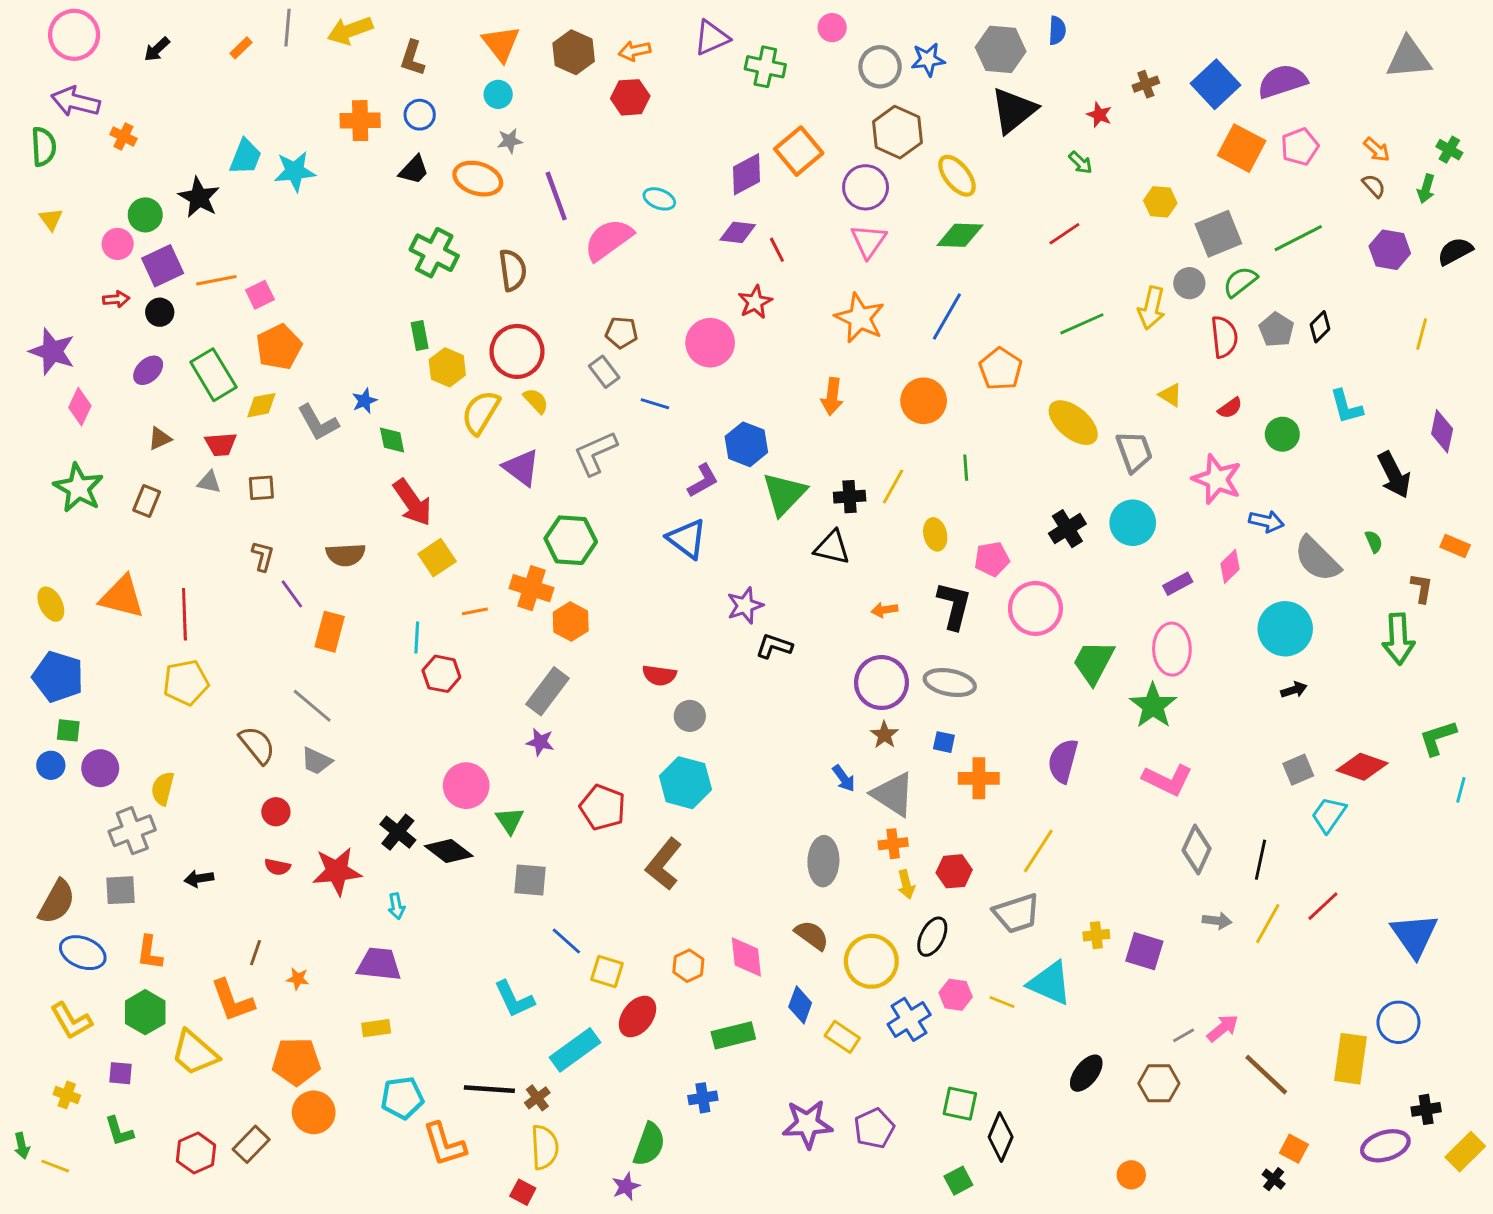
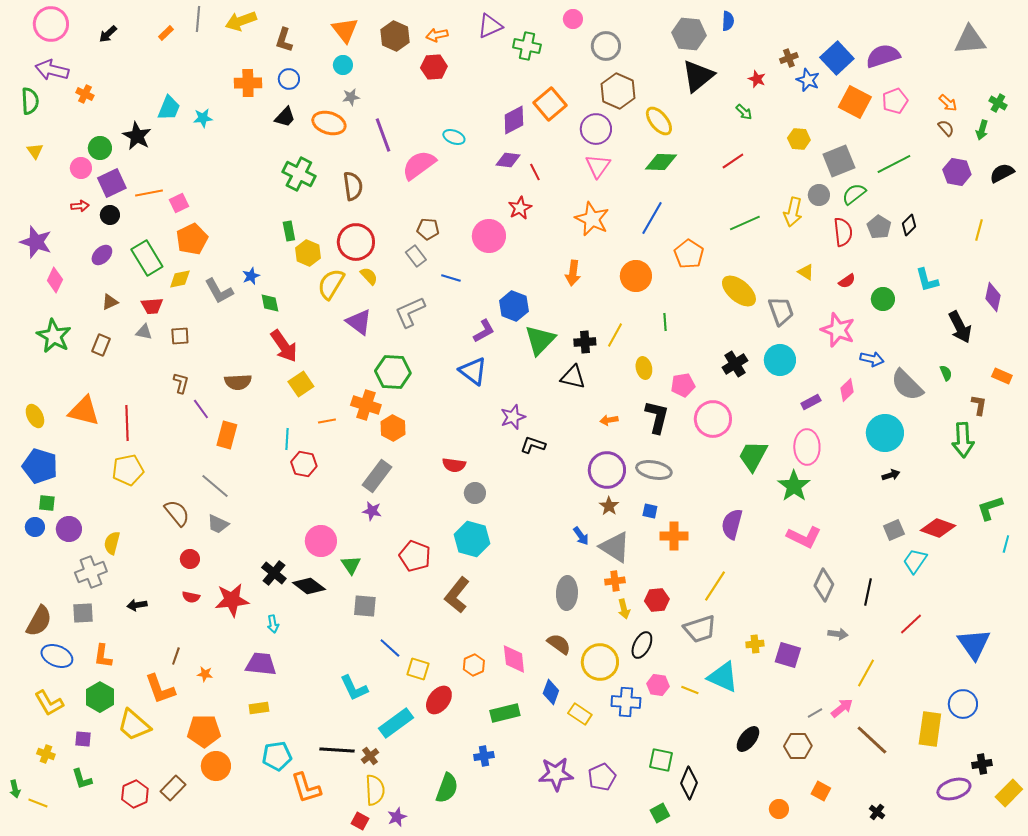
blue star: (928, 60) -> (808, 80), moved, turned 30
cyan star: (295, 171) -> (203, 118), size x0.7
yellow line: (1268, 924) -> (866, 673), moved
blue cross: (909, 1019) -> (626, 702), turned 36
orange square: (1294, 1149) -> (821, 791), moved
purple star: (626, 1186) -> (397, 817), moved

